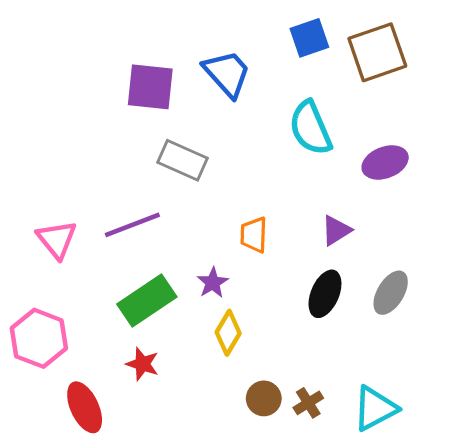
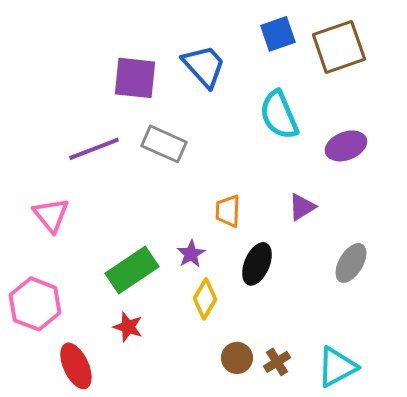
purple line: (132, 225) -> (94, 149), moved
black ellipse: (325, 294) -> (257, 264), moved

